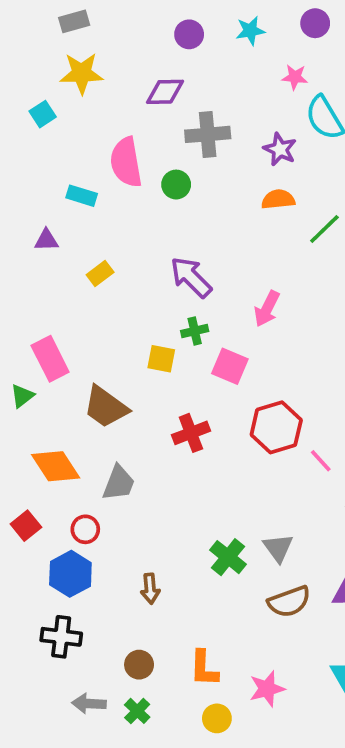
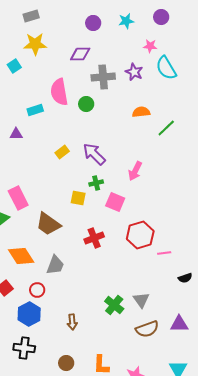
purple star: (280, 149) -> (134, 72), moved
cyan rectangle: (82, 196) -> (35, 110), turned -35
yellow rectangle: (100, 273) -> (62, 152), moved
pink line: (321, 461) -> (164, 253), turned -56

